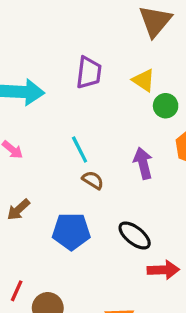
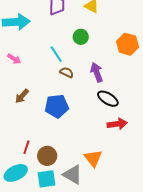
green circle: (166, 106) -> (81, 37), moved
purple arrow: (143, 163) -> (97, 72), moved
black ellipse: (135, 235) -> (108, 99), moved

